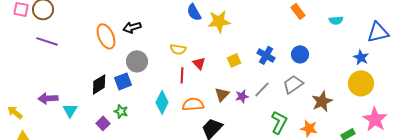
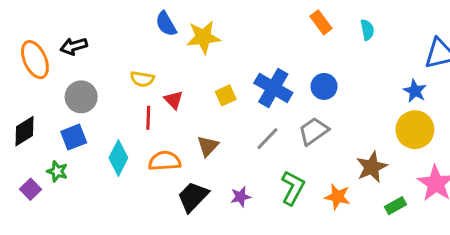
cyan semicircle: (336, 20) -> (367, 30), moved, turned -96
blue cross: (266, 55) -> (273, 88), size x1.4
blue square: (123, 81) -> (74, 137), moved
purple star: (242, 96) -> (241, 197), moved
brown star: (322, 101) -> (372, 167), moved

